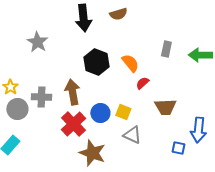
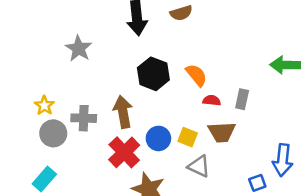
gray rectangle: (166, 49) -> (242, 99), moved
red semicircle: (142, 83) -> (212, 100), turned 48
brown trapezoid: (165, 107) -> (222, 132), moved
blue square: (178, 148) -> (257, 183), turned -32

